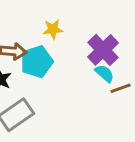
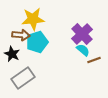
yellow star: (53, 29) -> (33, 19), moved, size x1.6

